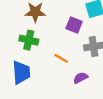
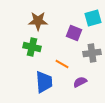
blue trapezoid: (21, 72) -> (44, 82), moved

